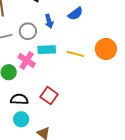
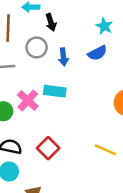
gray circle: (28, 31) -> (37, 47), moved
yellow line: (75, 54) -> (105, 150), moved

